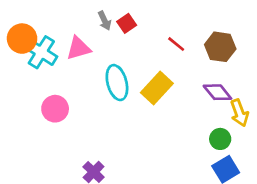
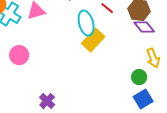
cyan ellipse: (117, 83) -> (86, 23), moved
purple diamond: (217, 92) -> (144, 27), moved

